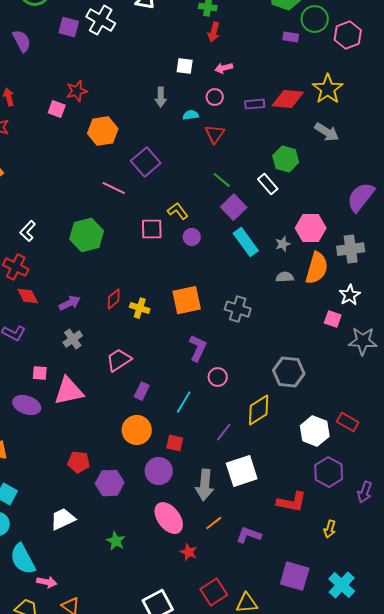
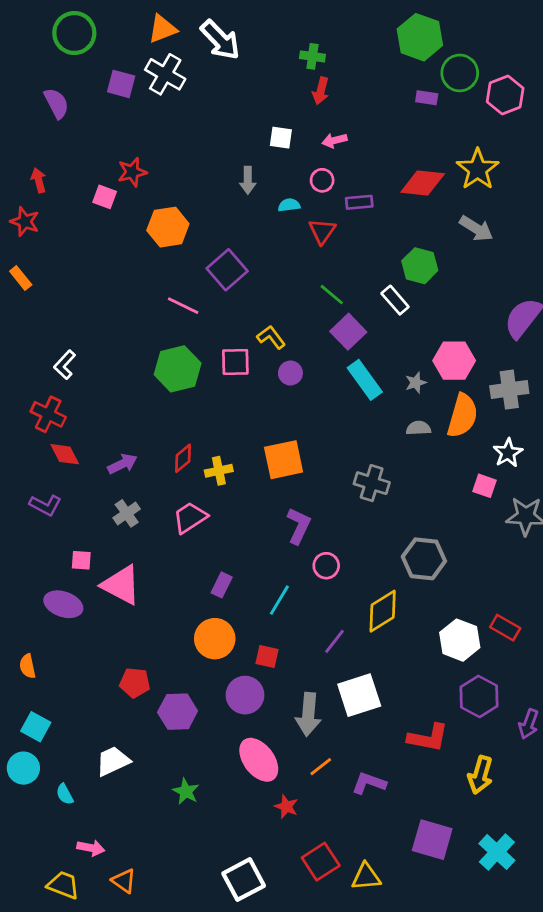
purple rectangle: (255, 104) -> (359, 202), moved
green hexagon: (87, 235) -> (178, 369), moved
yellow cross: (140, 308) -> (219, 471), turned -30
gray cross: (238, 309) -> (372, 483), moved
pink trapezoid: (119, 360) -> (190, 518), moved
pink triangle: (69, 391) -> (121, 585), turned 40
yellow arrow: (330, 529) -> (480, 775), size x1.5
cyan semicircle: (23, 559) -> (65, 794), moved, size x0.5

